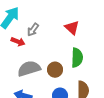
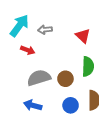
gray arrow: (33, 30) -> (45, 30), moved, turned 48

